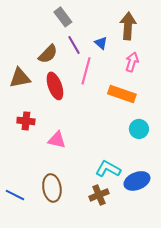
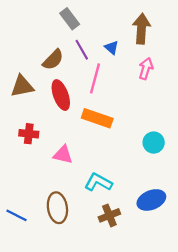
orange rectangle: (122, 94) -> (97, 118), moved
cyan L-shape: (108, 169) -> (98, 182), moved

